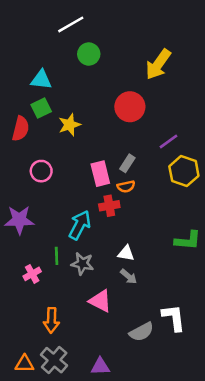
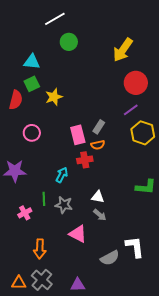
red circle: (130, 107) -> (136, 83), moved
cyan arrow: (80, 225) -> (62, 175), size x0.7

